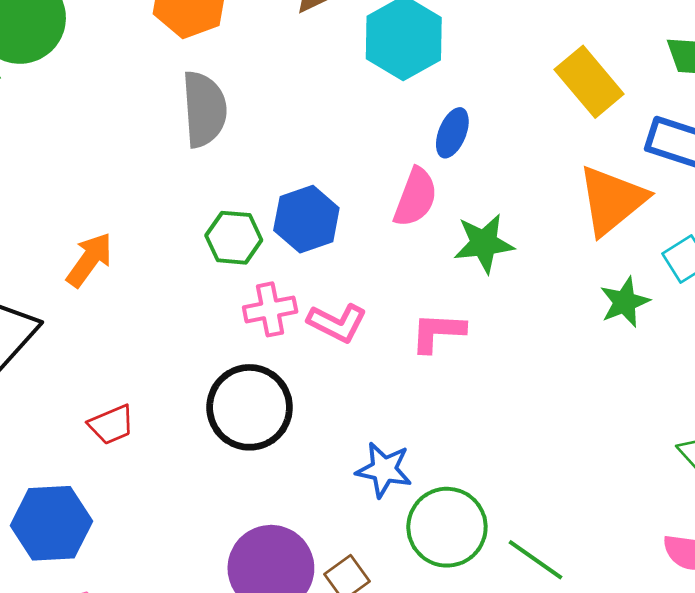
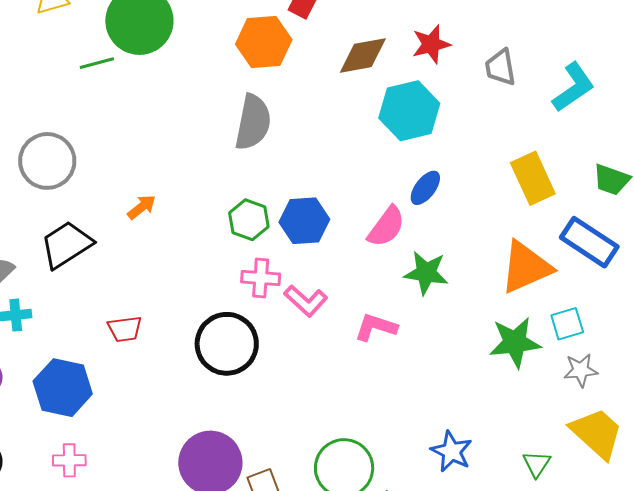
orange arrow: (89, 260) -> (142, 207), size x0.7
green star: (625, 302) -> (515, 342), size x1.4
blue star: (384, 470) -> (452, 451), moved

